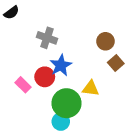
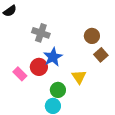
yellow triangle: (91, 88) -> (79, 77), turned 49
green circle: (67, 103) -> (58, 90), size x0.6

